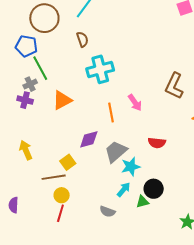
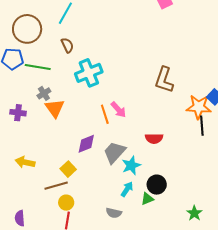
green line: (40, 68) -> (38, 67), moved, turned -45
gray cross: (30, 84) -> (44, 93), moved
orange triangle: (62, 100) -> (55, 108), turned -30
pink arrow: (135, 103) -> (118, 110), moved
yellow arrow: (26, 150) -> (25, 162), turned -48

